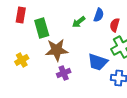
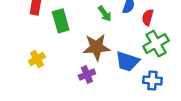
green arrow: (79, 22) -> (105, 14), turned -88
brown star: (57, 50) -> (96, 47), moved

